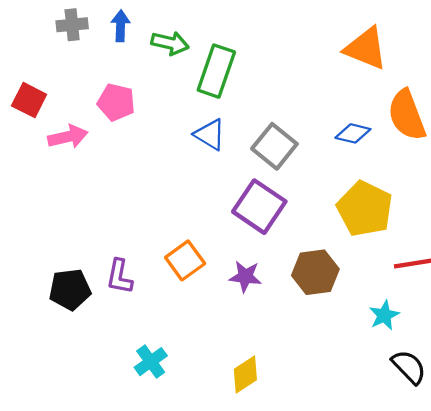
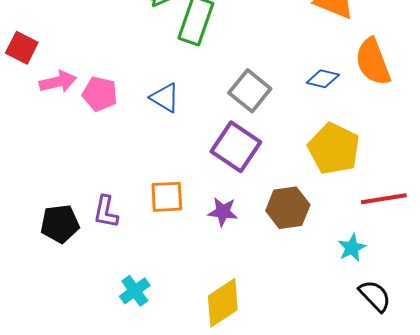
pink pentagon: (116, 102) -> (100, 94), moved
blue triangle: (210, 135) -> (165, 98), moved
orange square: (185, 260) -> (167, 197), turned 33
yellow diamond: (245, 374) -> (223, 303), size x1.4

